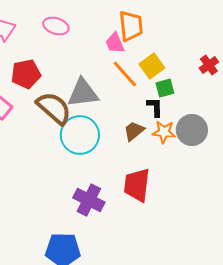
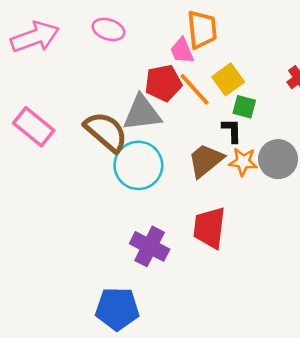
red pentagon: (26, 74) -> (163, 83), moved
green square: (165, 88) -> (244, 107), turned 30
brown trapezoid: (134, 131) -> (206, 160), size x1.4

